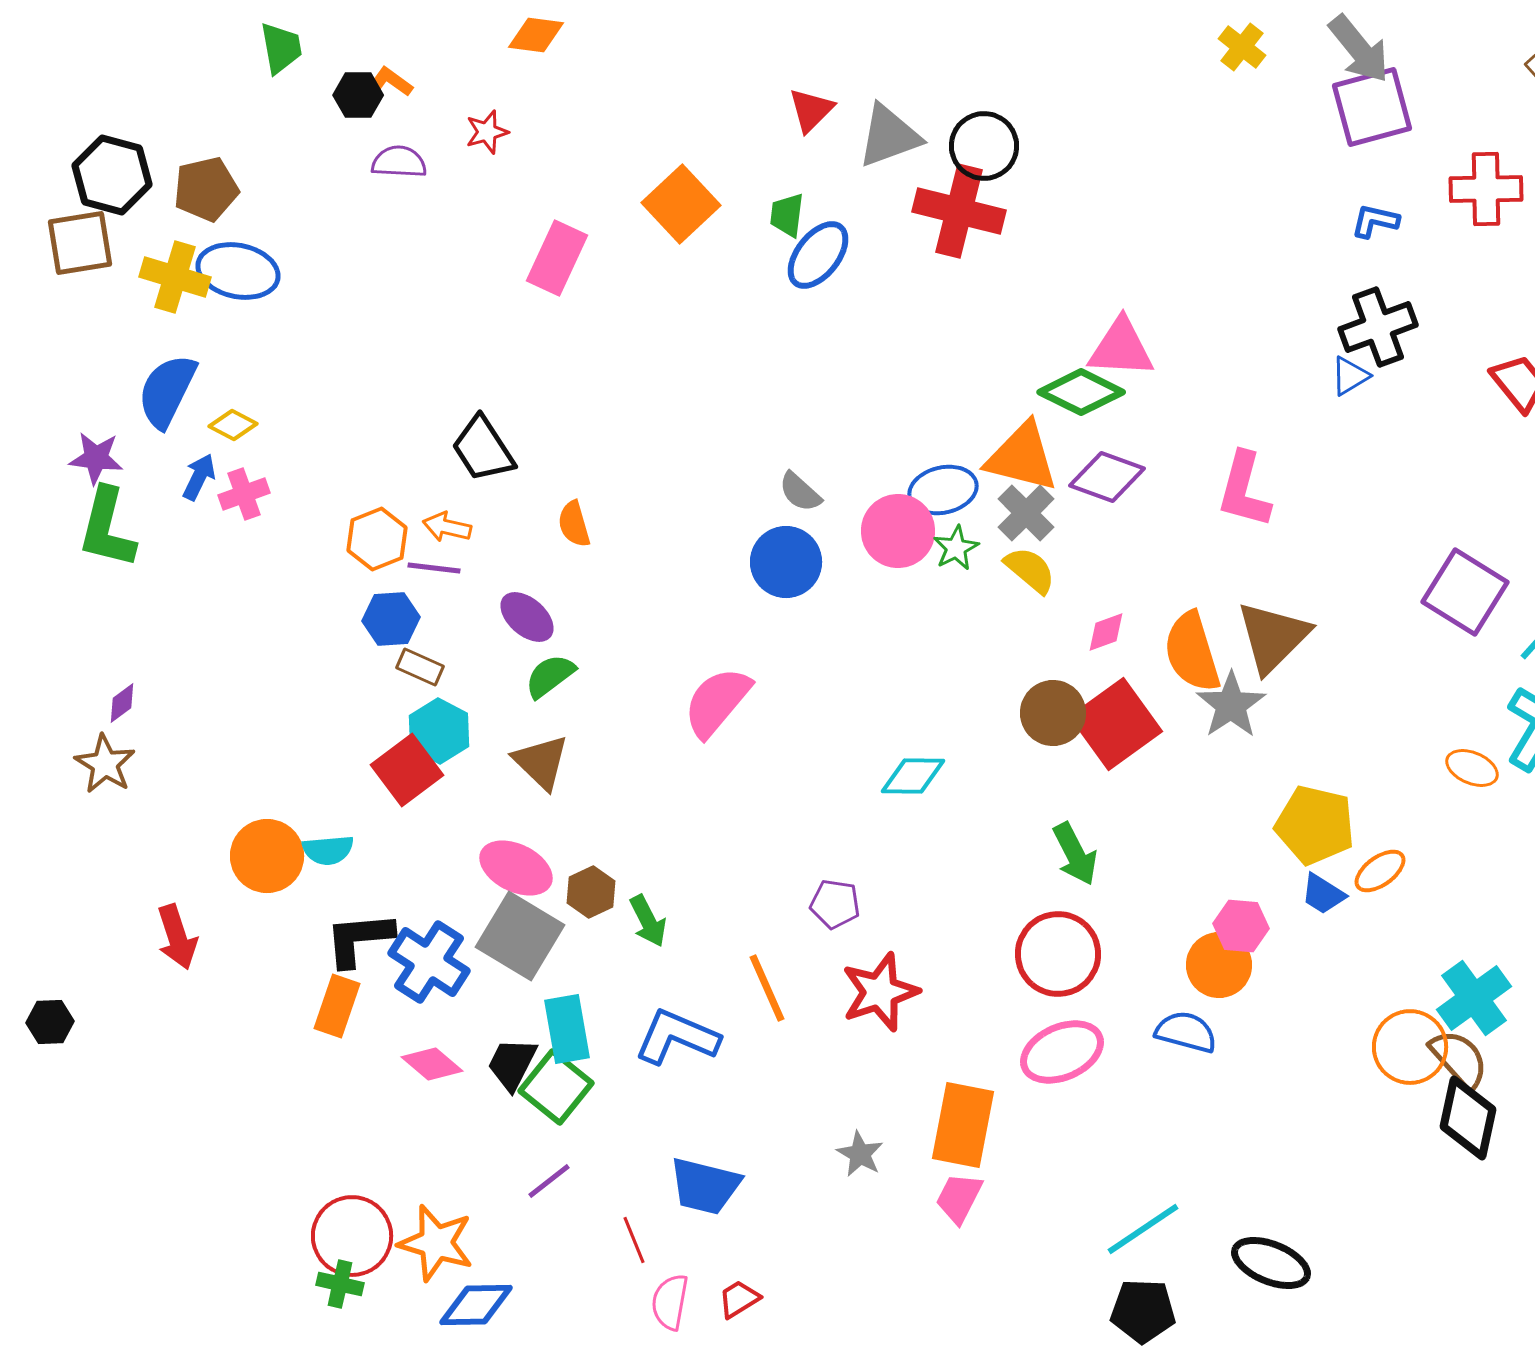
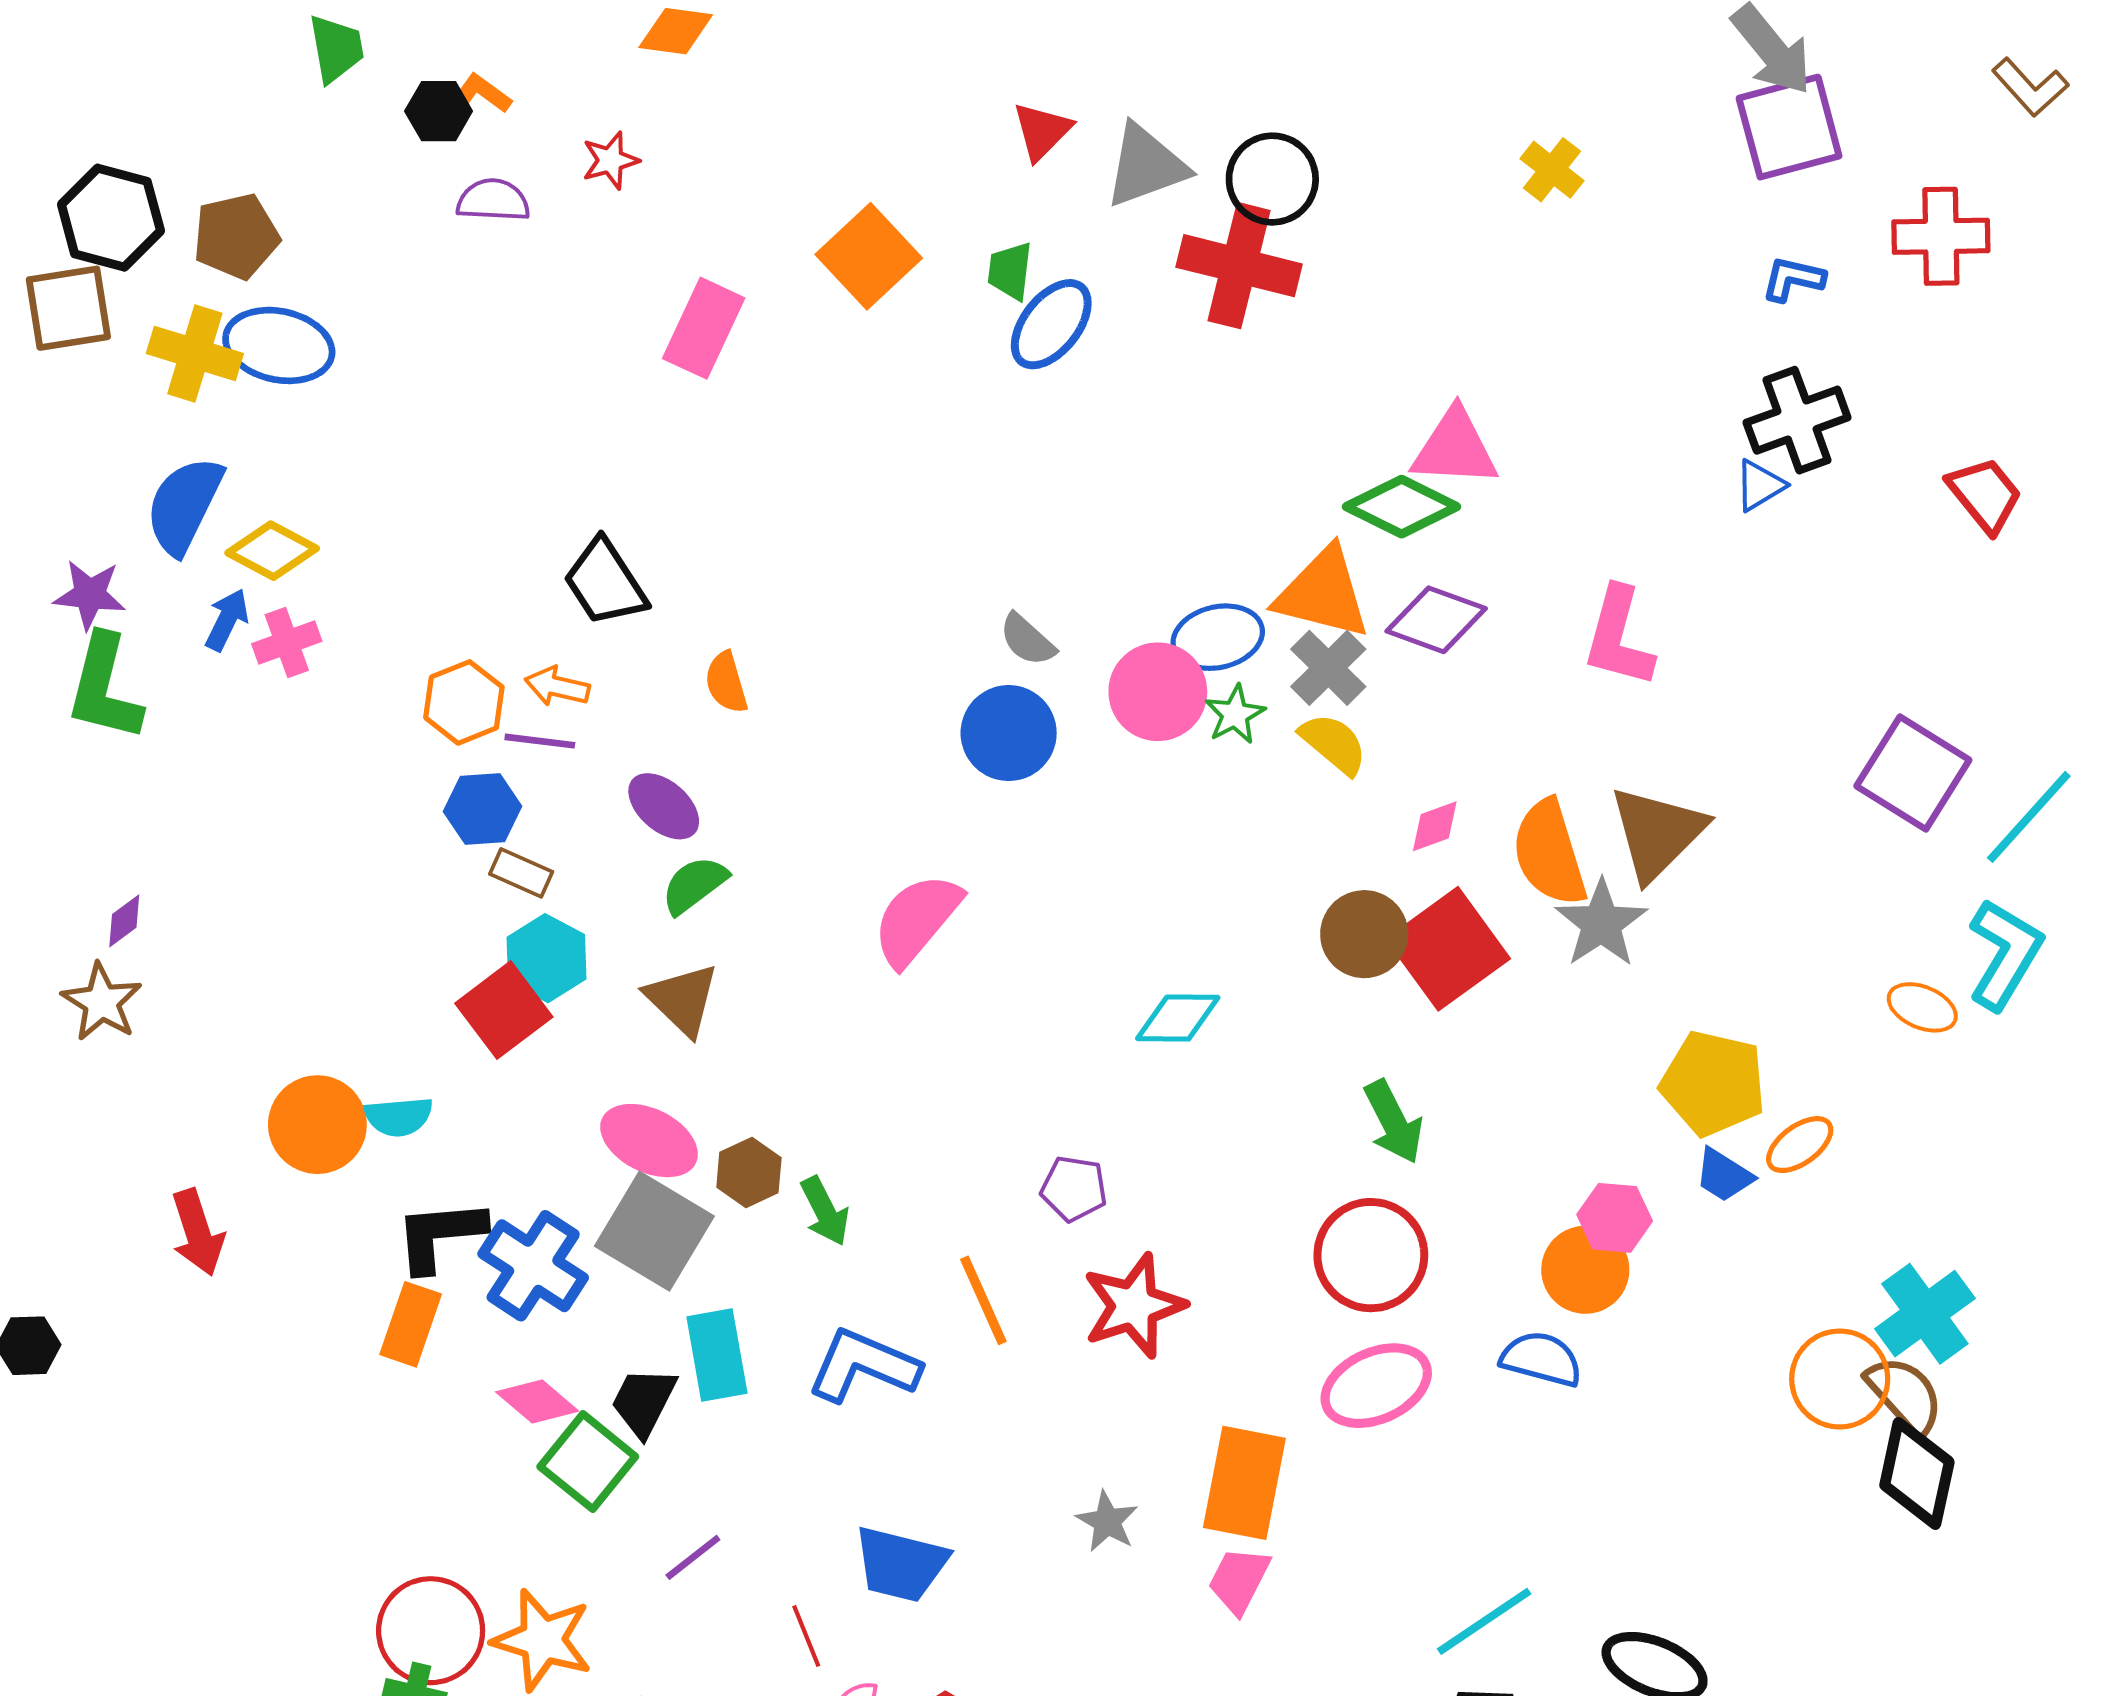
yellow cross: (1242, 47) -> (1552, 170), moved
yellow diamond: (233, 425) -> (272, 551), size x1.4
green square: (556, 1087) -> (588, 1462), moved

